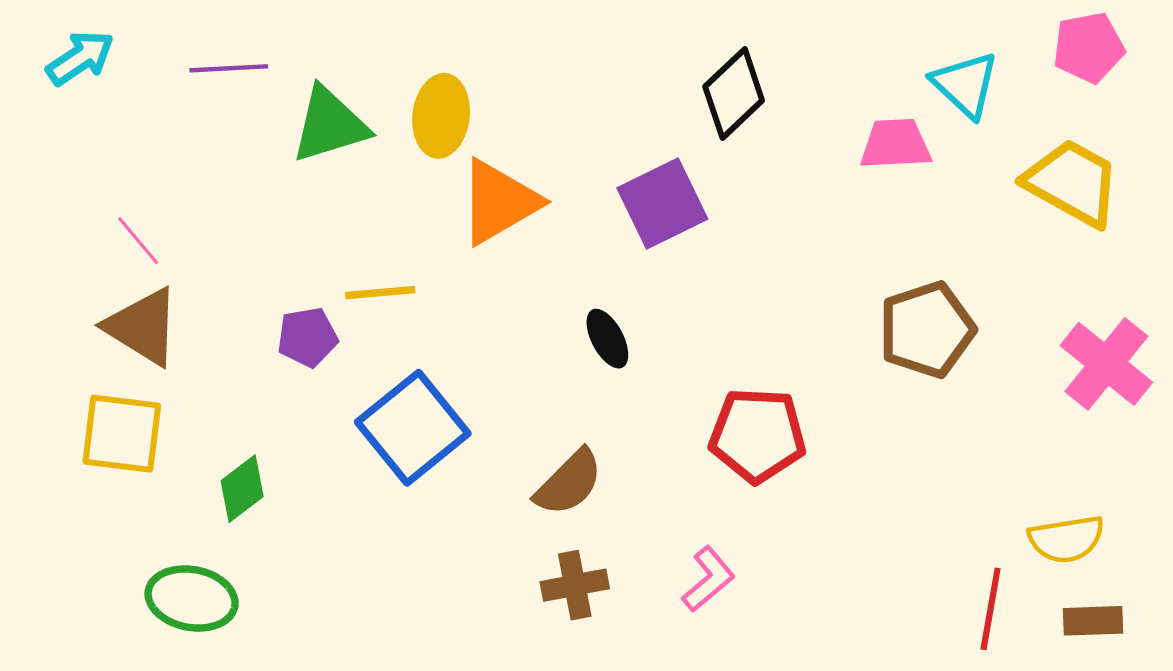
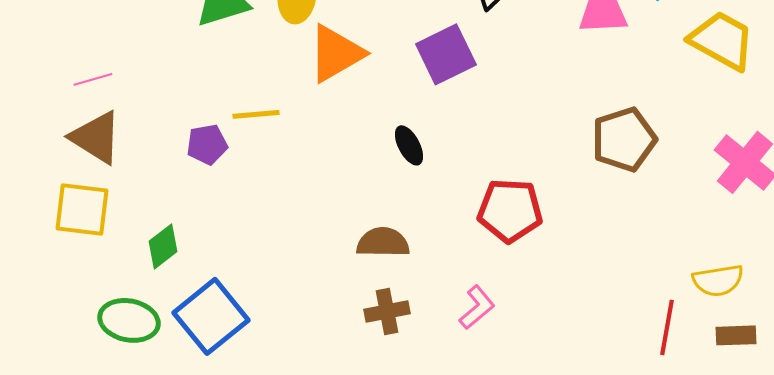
pink line: (138, 241) -> (93, 79), turned -66
blue square: (413, 428) -> (211, 316), moved
brown semicircle: (569, 483) -> (383, 242), turned -134

